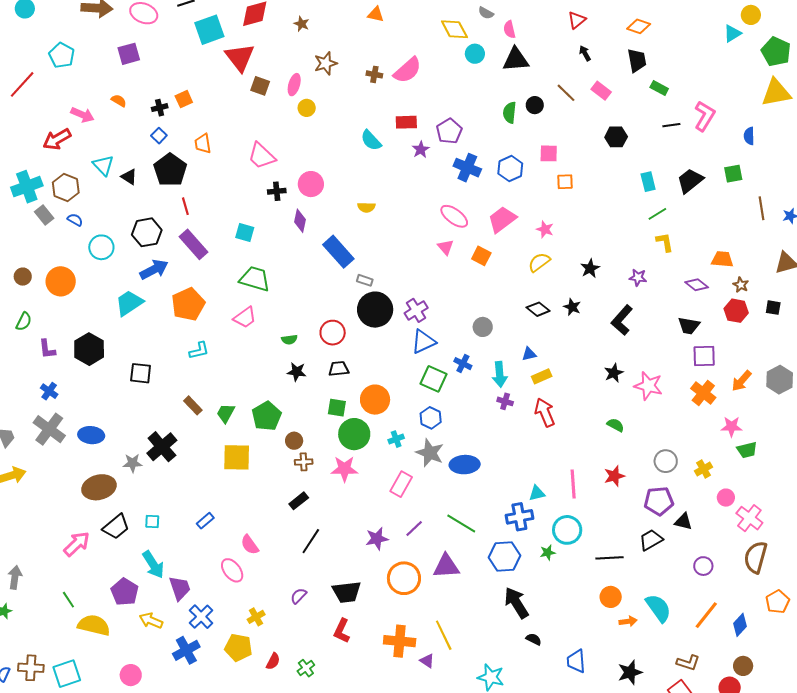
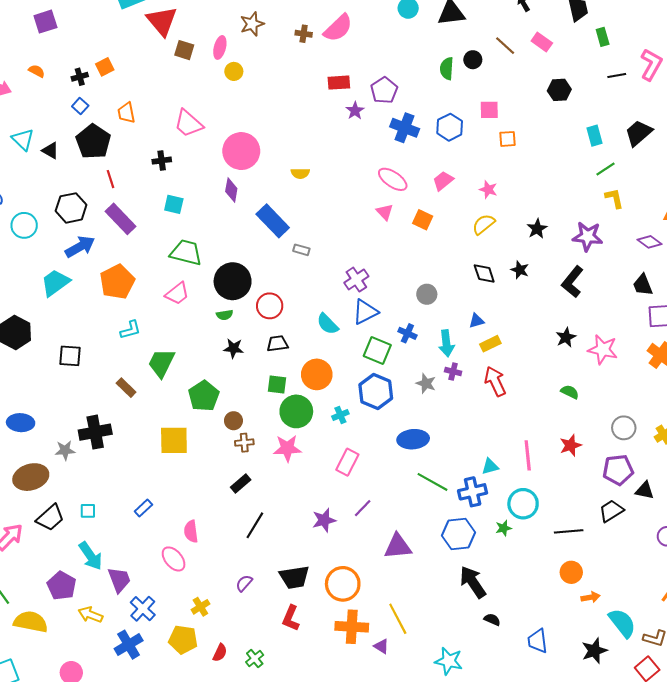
green rectangle: (659, 88) -> (603, 37), turned 48
cyan semicircle: (371, 140) -> (328, 324), moved
pink circle: (311, 184) -> (241, 151), size x1.4
black cross: (277, 191) -> (162, 161), moved
pink trapezoid: (502, 219) -> (443, 181), size x0.7
purple star: (638, 277) -> (588, 236), size x1.6
black diamond: (538, 309) -> (484, 274), turned 35
black circle: (375, 310) -> (233, 281), moved
black trapezoid: (689, 326) -> (643, 285), turned 60
green trapezoid: (226, 413) -> (161, 363), moved, size x1.4
blue hexagon: (431, 418) -> (376, 391), size x1.5
black cross: (162, 447) -> (95, 432), turned 32
gray star: (430, 453) -> (426, 383), moved, size x0.7
green line: (461, 524) -> (433, 482), moved
pink semicircle: (250, 545) -> (191, 531), turned 30
orange circle: (404, 578) -> (343, 584), moved
cyan semicircle: (658, 608) -> (622, 623), moved

